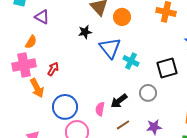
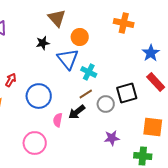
orange circle: (122, 17) -> (80, 37), moved
black square: (167, 68) -> (127, 93), moved
blue circle: (65, 107) -> (39, 96), moved
brown line: (123, 125) -> (86, 94), moved

